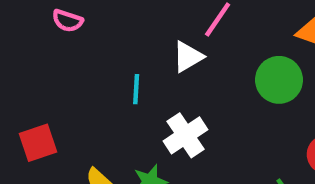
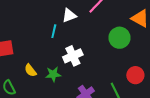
white triangle: (188, 57) -> (69, 15), moved

